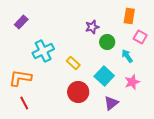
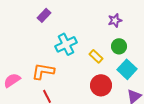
green circle: (107, 42) -> (119, 46), moved

